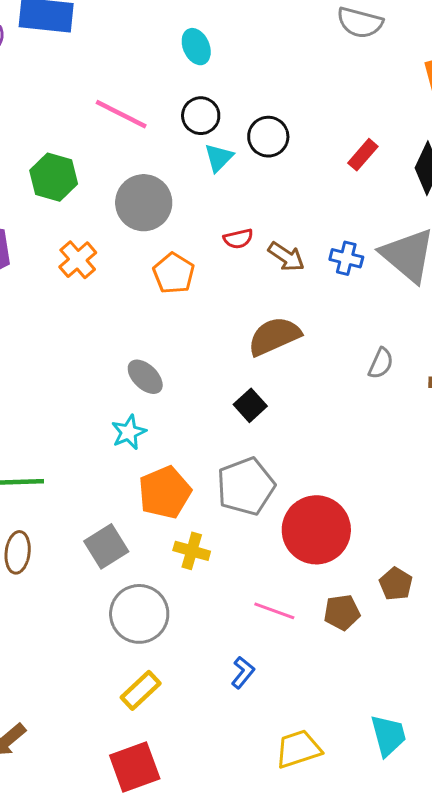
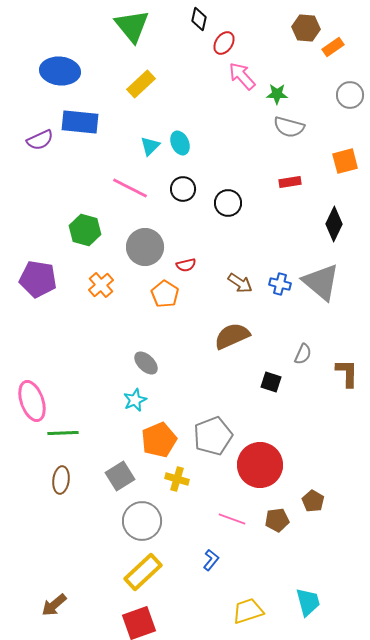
red rectangle: (363, 155) -> (290, 182), moved, turned 40
cyan triangle: (219, 158) -> (150, 146), moved
red semicircle: (238, 239) -> (186, 265), moved
black square: (250, 405) -> (271, 382), moved, turned -30
yellow rectangle: (141, 690) -> (143, 572), size x1.4

